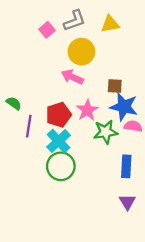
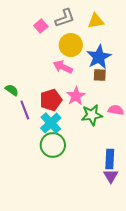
blue star: (124, 107) -> (99, 57), moved, turned 30
purple line: (29, 126) -> (25, 110), turned -30
blue rectangle: (126, 166) -> (110, 159), moved

